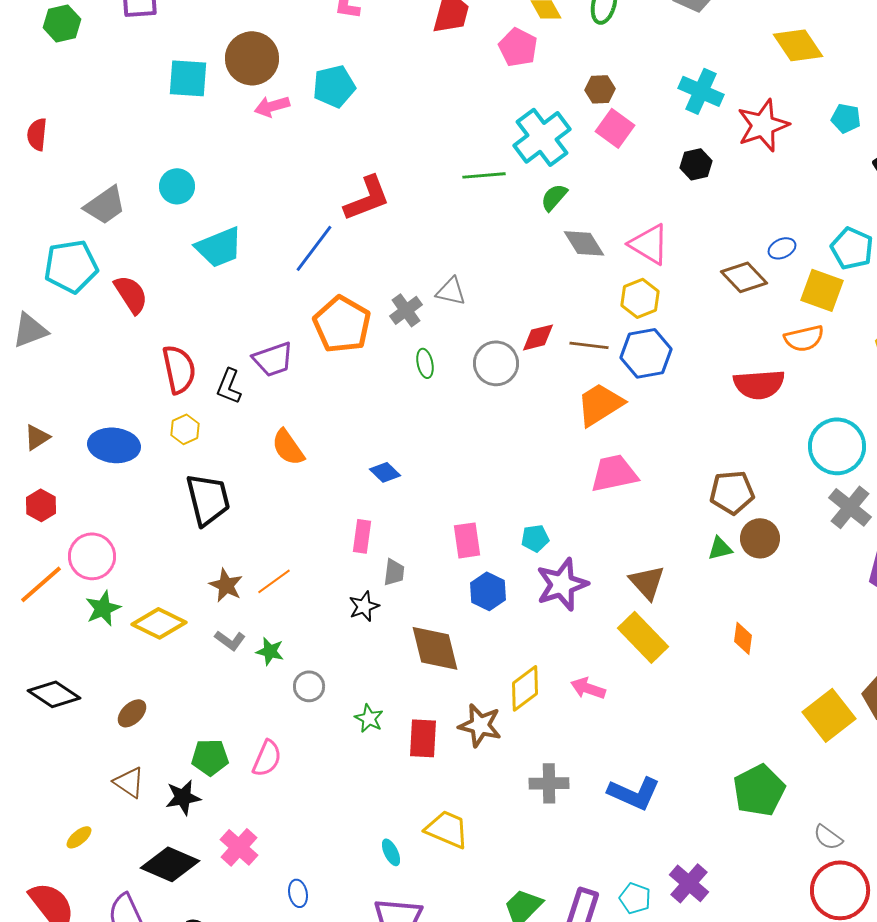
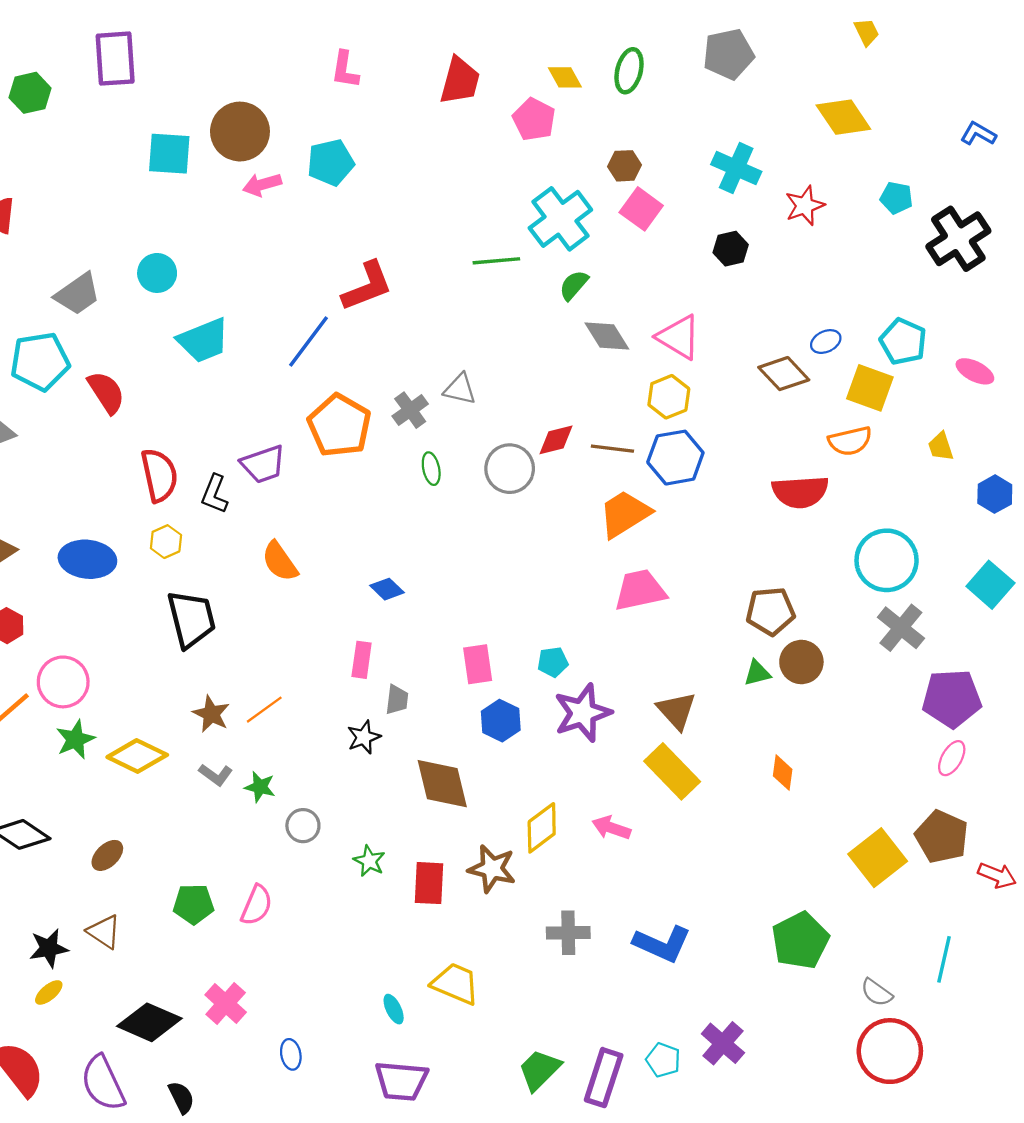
red star: (763, 125) -> (805, 206), size x0.7
black star: (183, 797) -> (49, 948), moved

